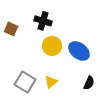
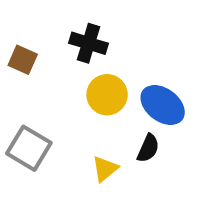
gray square: (25, 82) -> (29, 148), moved
black semicircle: (89, 83) -> (148, 148), moved

